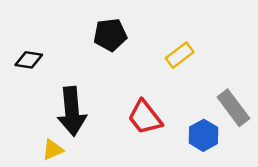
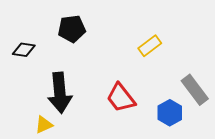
black pentagon: (110, 35) -> (72, 29), moved

